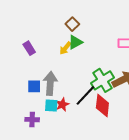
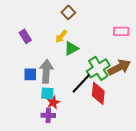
green triangle: (75, 42) -> (71, 48), moved
red star: (62, 104) -> (53, 102), moved
purple cross: (32, 120) -> (48, 115), moved

